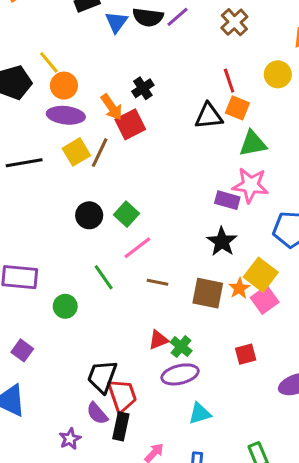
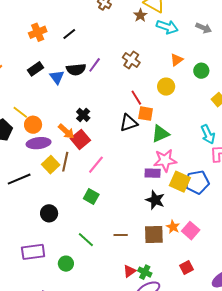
black circle: (89, 215) -> (49, 213), moved
pink line: (137, 248) -> (96, 165), moved
yellow square: (261, 275) -> (180, 182), moved

